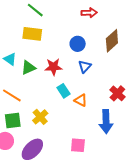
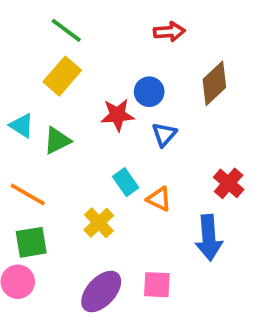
yellow rectangle: (32, 34) -> (62, 76), turned -54
red star: (53, 67) -> (117, 115), moved
yellow cross: (40, 117) -> (99, 223), moved
purple ellipse: (32, 149) -> (101, 292), moved

